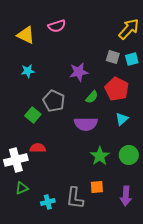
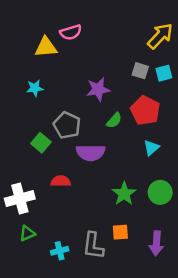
yellow triangle: (26, 35) -> (46, 47), moved, turned -30
purple semicircle: (86, 124) -> (91, 153), moved
red semicircle: (38, 148) -> (61, 181), moved

